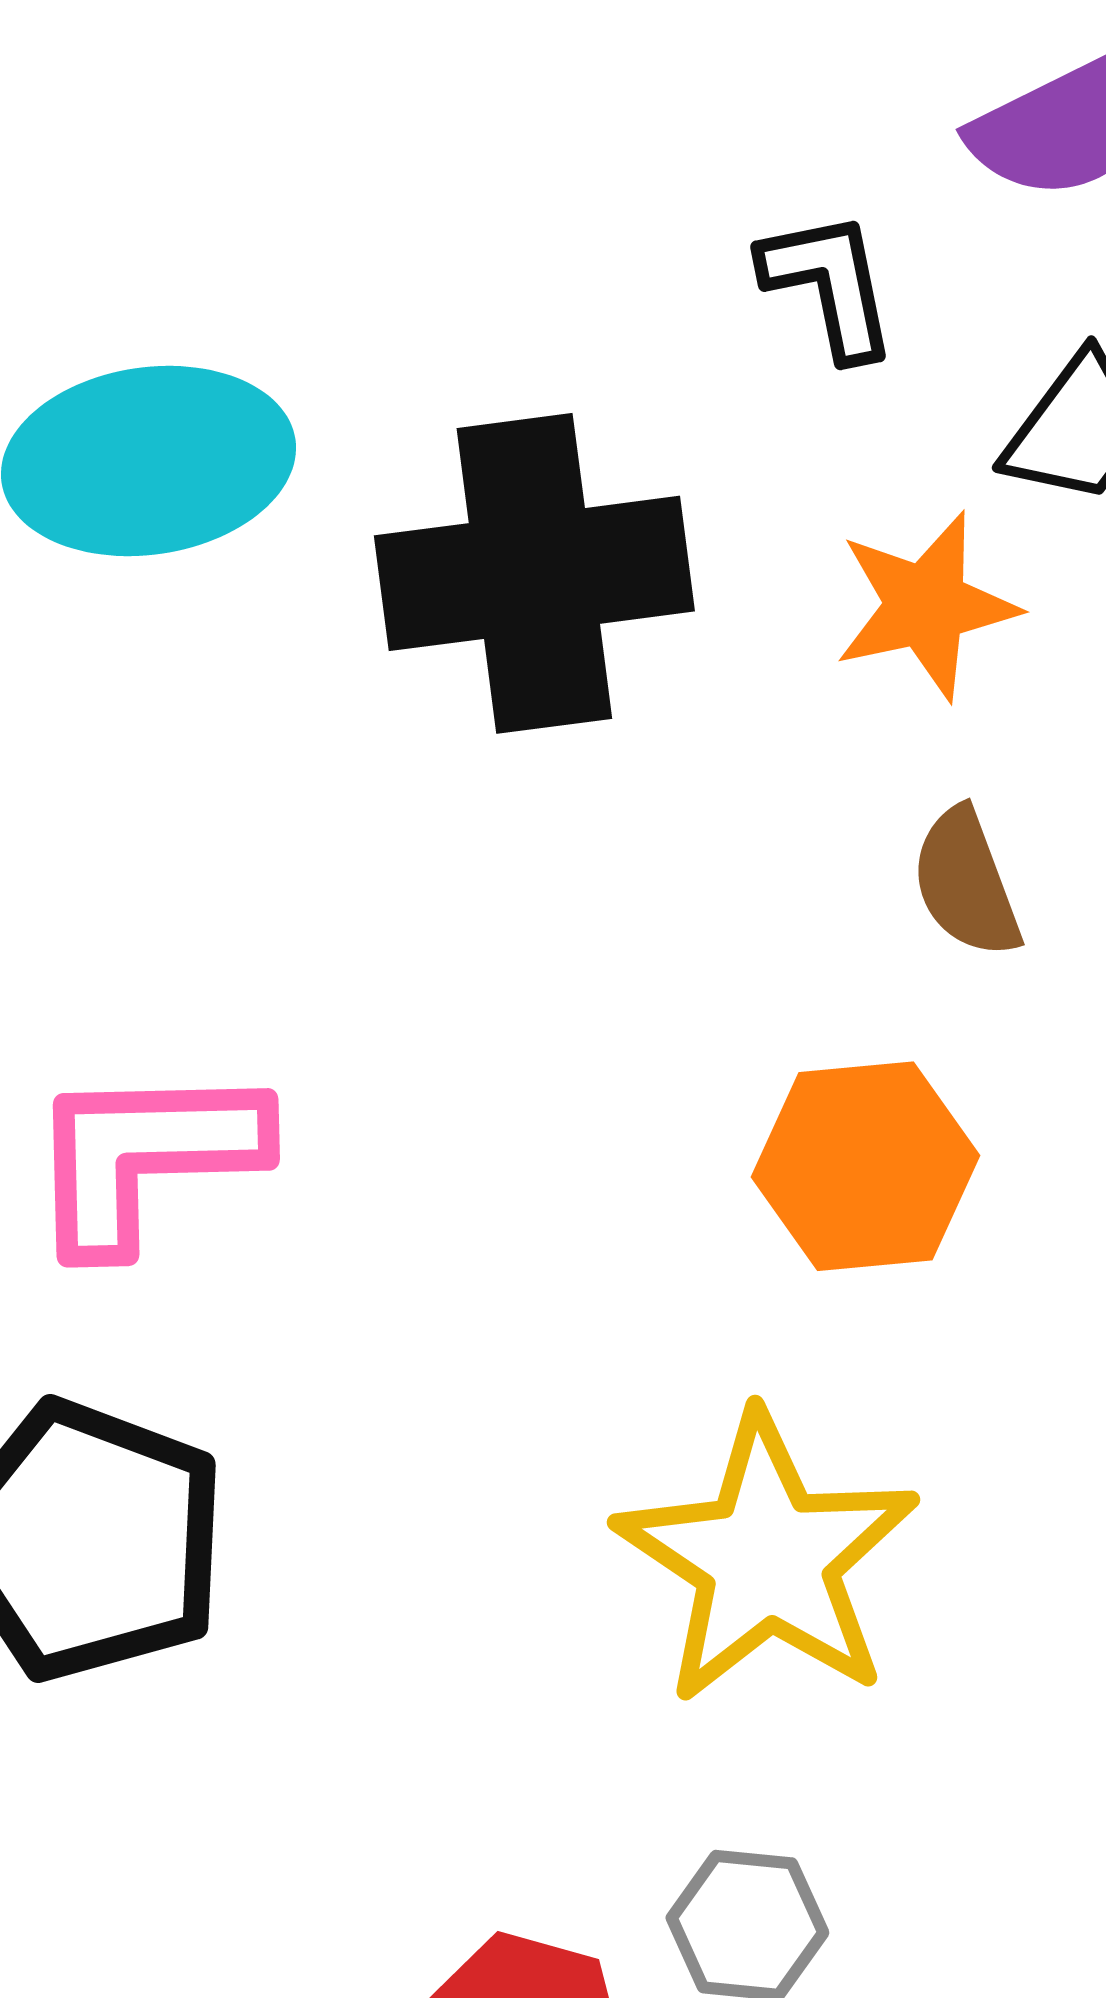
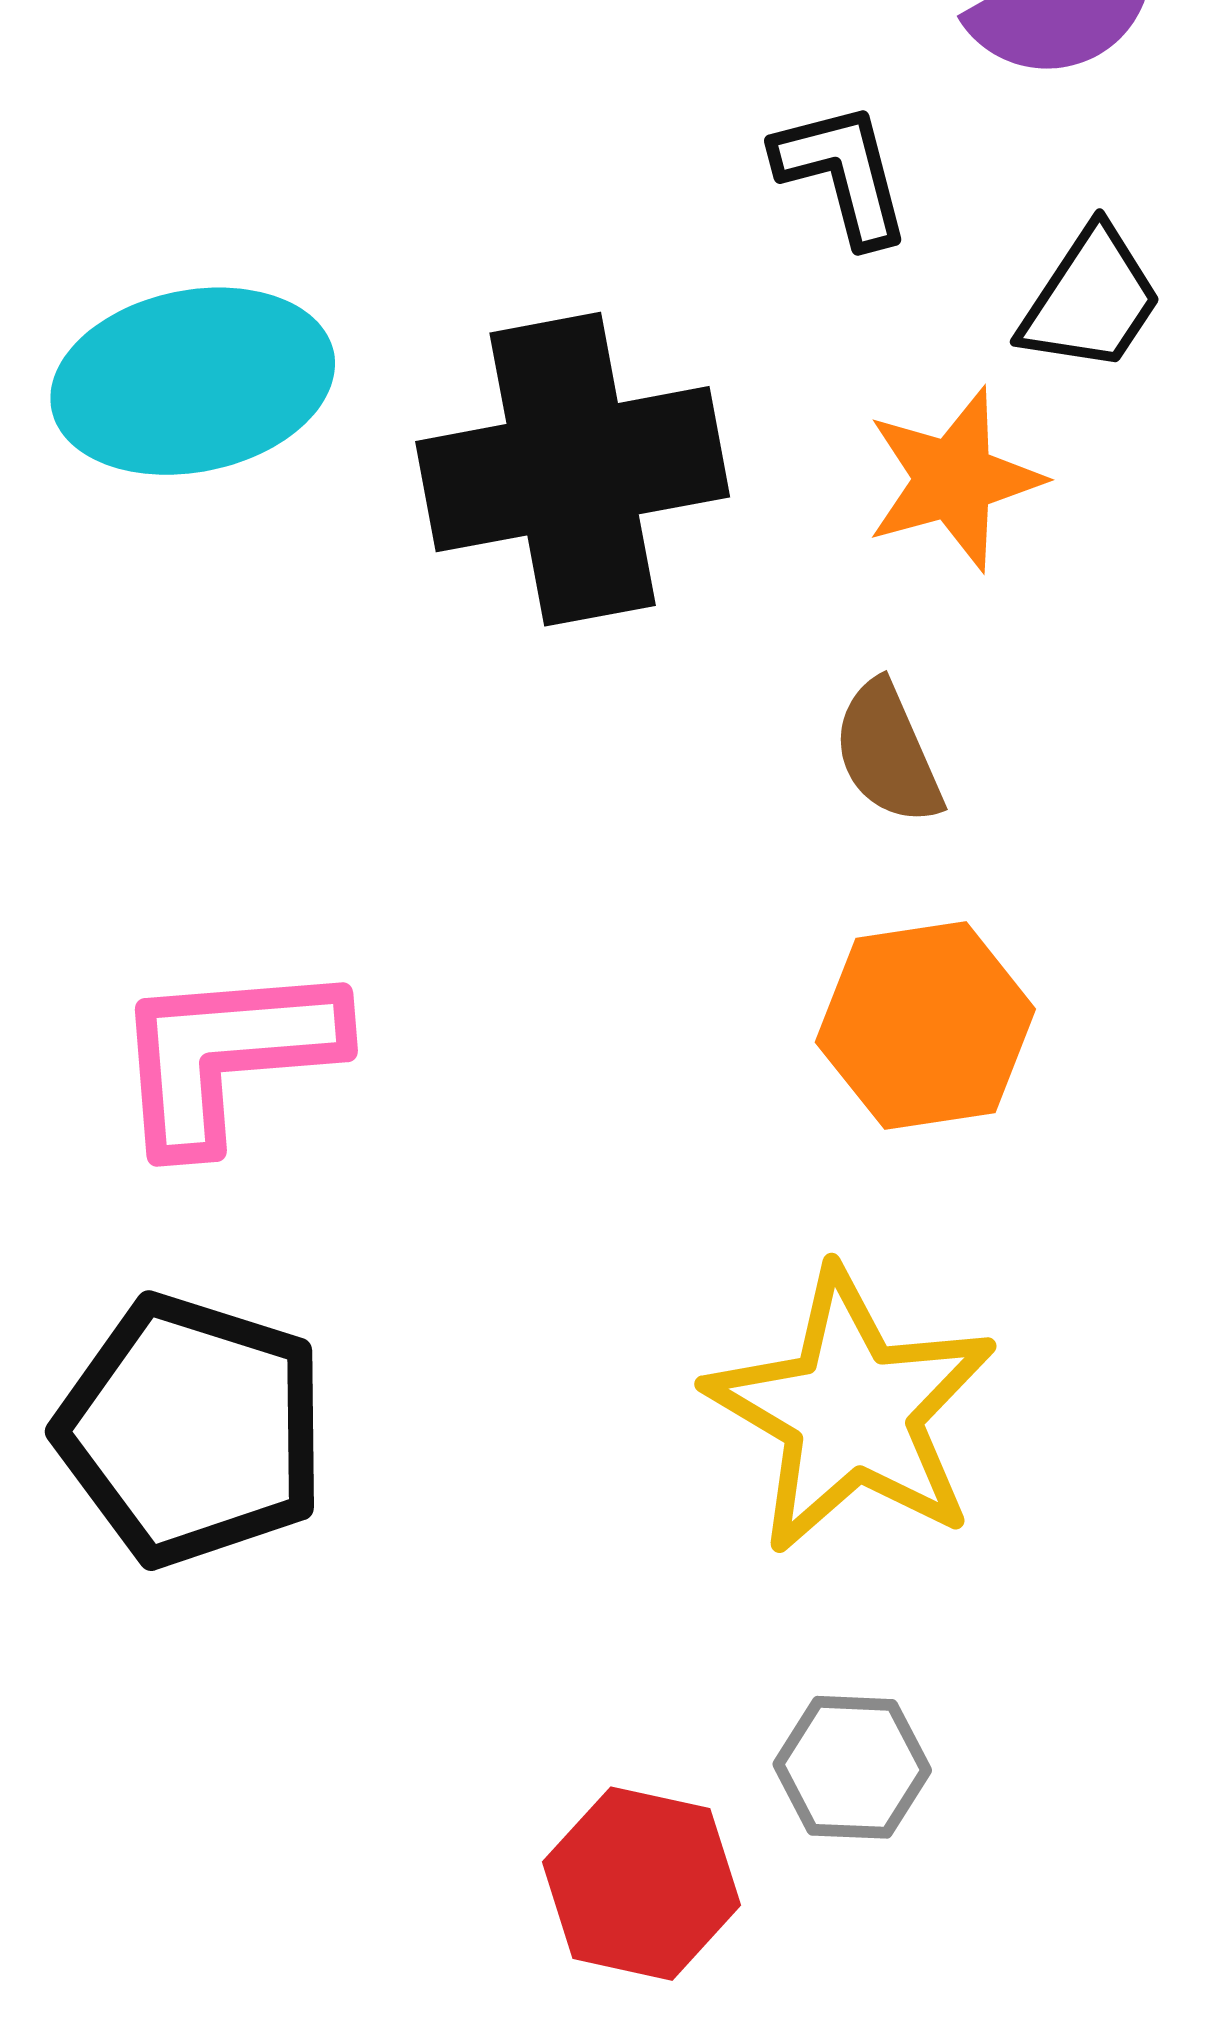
brown semicircle: (966, 883) -> (888, 753), moved

